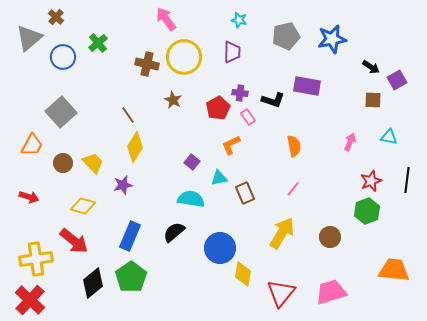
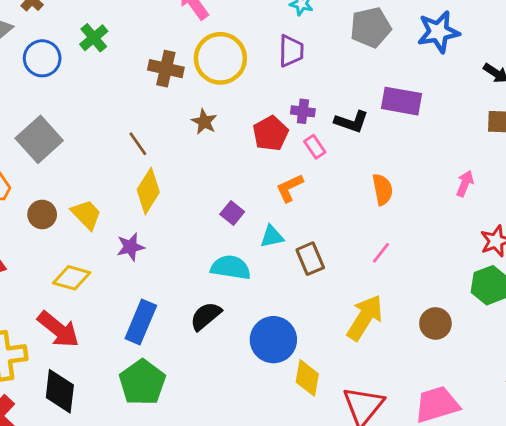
black diamond: (93, 283) -> (60, 391), moved, turned -44

